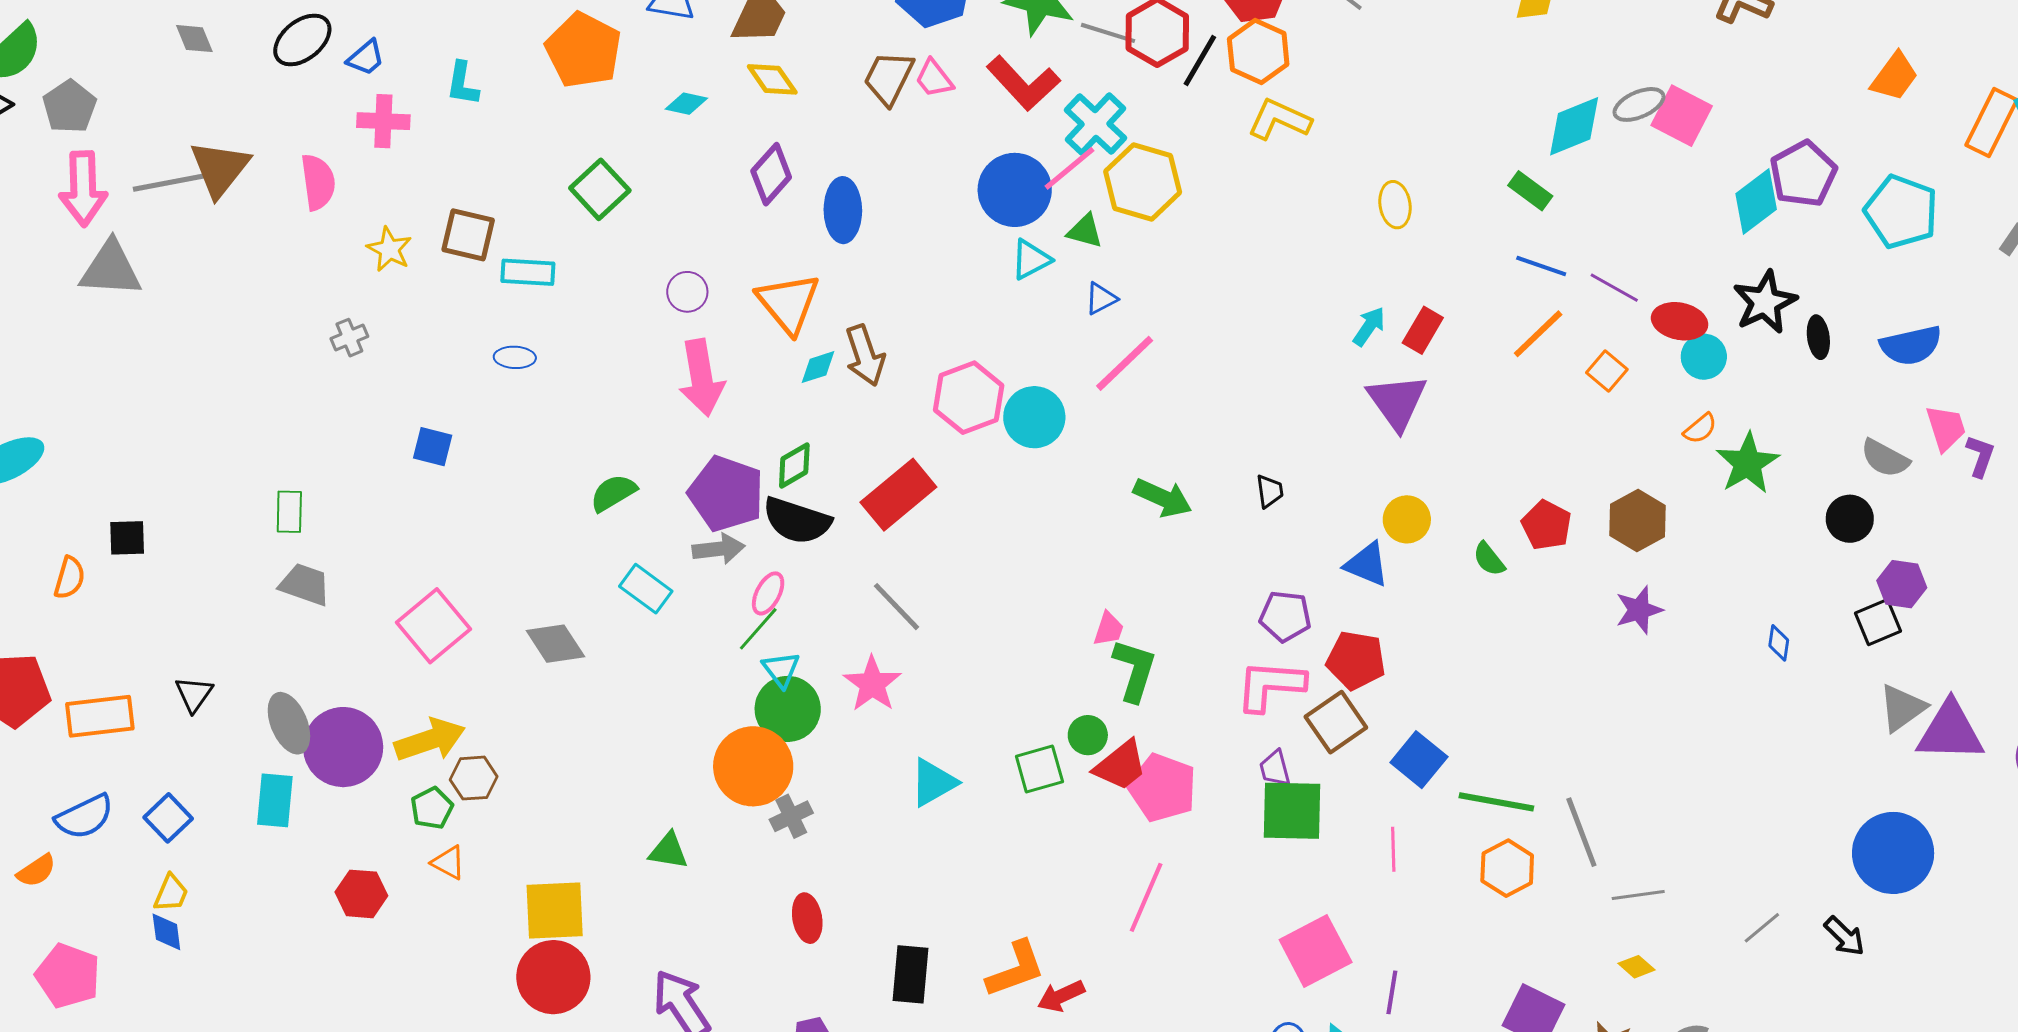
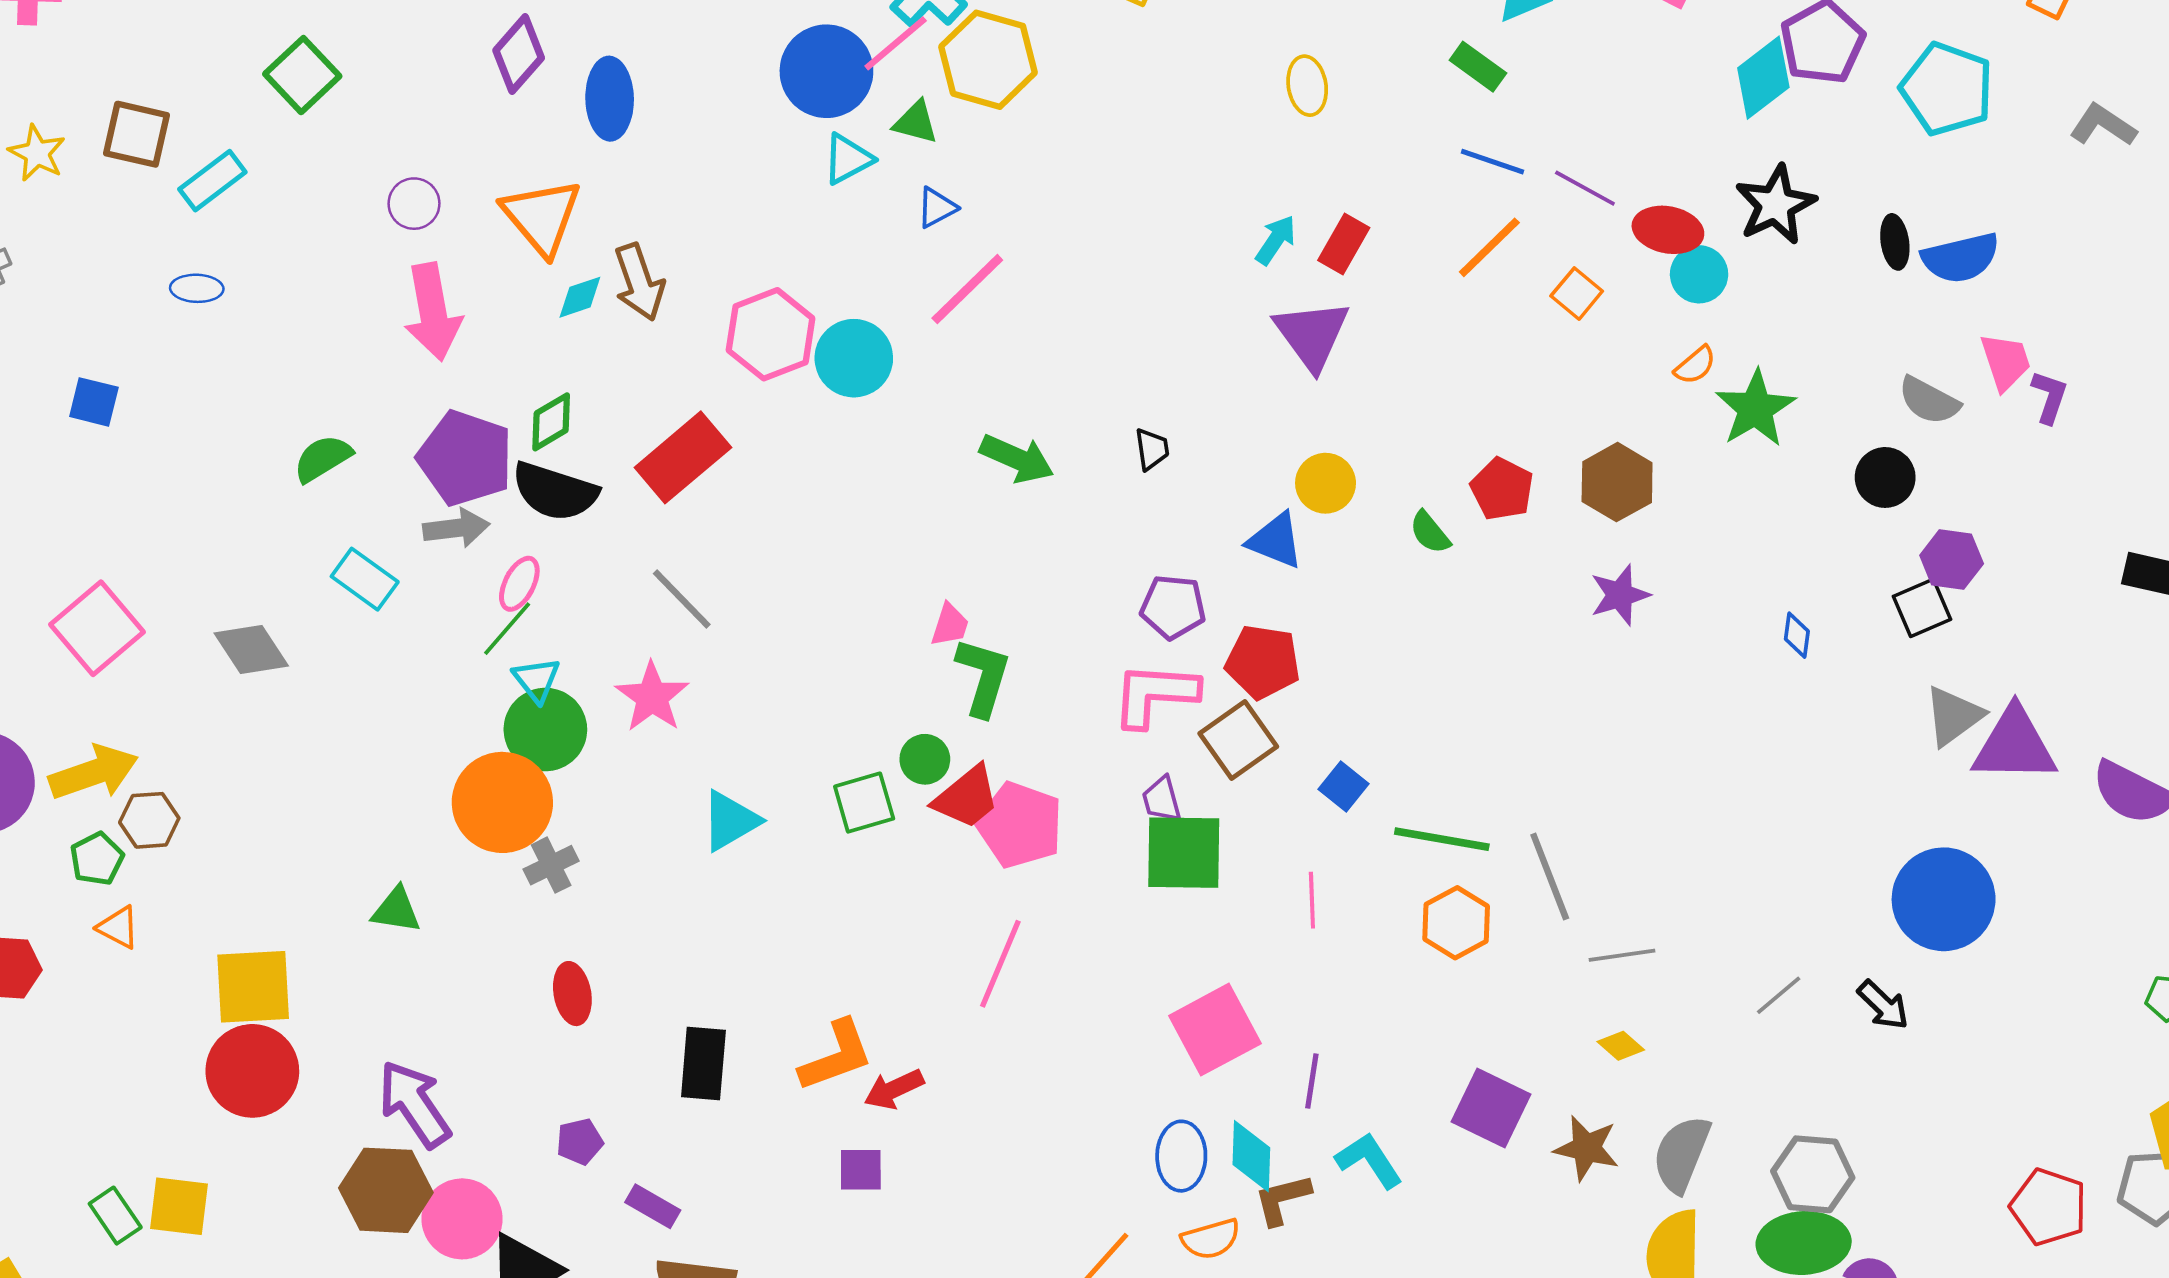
cyan rectangle: (528, 272) -> (212, 181), turned -40
black ellipse: (1818, 337) -> (1895, 242), moved
blue square: (1419, 760) -> (1343, 787), size x0.7

